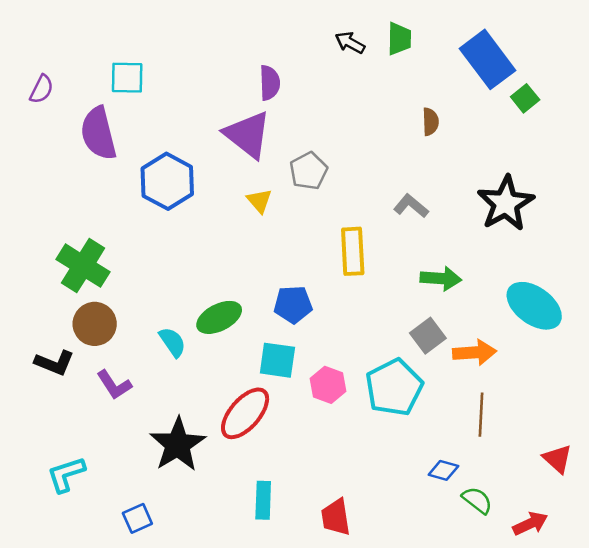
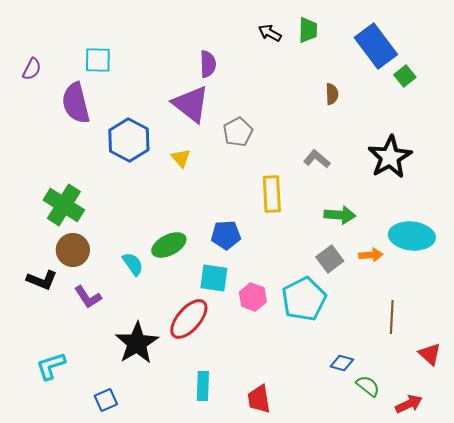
yellow triangle: (259, 201) -> (181, 158), moved
cyan ellipse: (534, 306) -> (412, 236), turned -30
orange arrow: (475, 352) -> (371, 255), moved, size x0.7
brown line: (481, 415) -> (392, 317), moved

